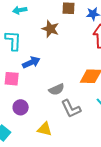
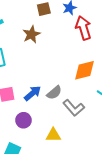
brown star: (50, 29) -> (31, 34), turned -30
blue arrow: (31, 62) -> (33, 93), moved

